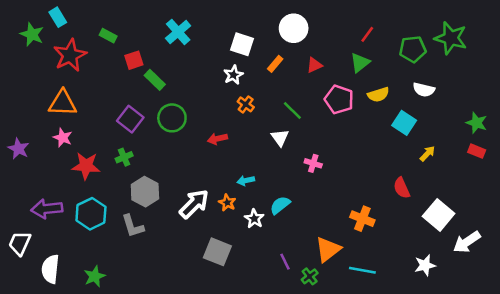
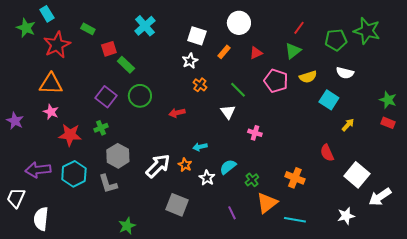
green star: (95, 276) -> (127, 226), moved
green cross: (310, 276) -> (252, 180), moved

